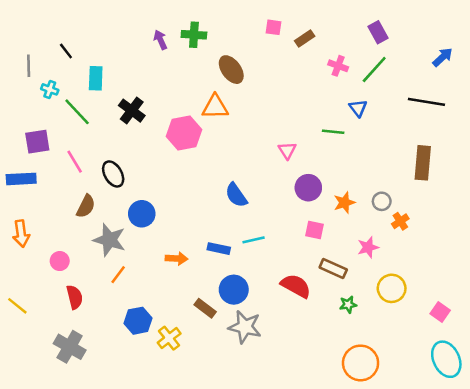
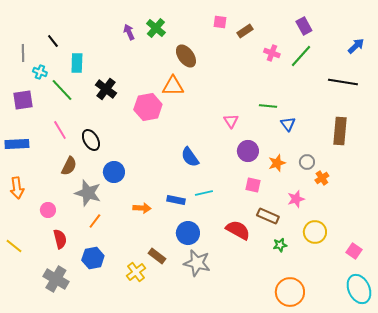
green cross: (194, 35) -> (156, 28), turned 36
blue triangle: (358, 108) -> (288, 124), moved
purple square: (37, 142) -> (23, 100), moved
brown rectangle: (205, 308) -> (157, 256), moved
blue hexagon: (138, 321) -> (93, 258), moved

